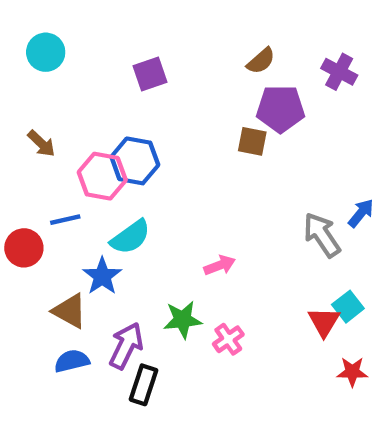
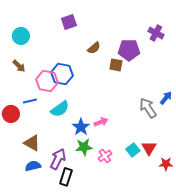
cyan circle: (46, 52) -> (21, 36), moved
brown semicircle: (261, 61) -> (94, 48), moved
purple square: (150, 74) -> (69, 22), moved
blue star: (102, 276) -> (81, 127), moved
cyan square: (348, 307) -> (133, 150), moved
red star: (352, 372) -> (166, 164), moved

